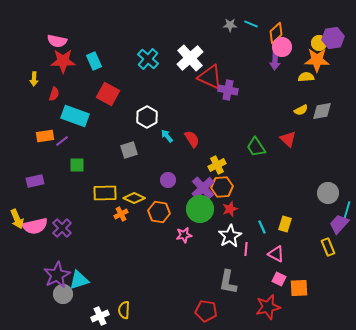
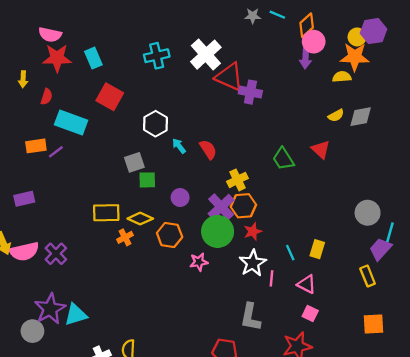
cyan cross: (148, 59) -> (157, 56), turned 35
green square: (77, 165) -> (147, 180), moved
orange square: (299, 288) -> (373, 324), moved
gray circle: (63, 294) -> (32, 331), moved

